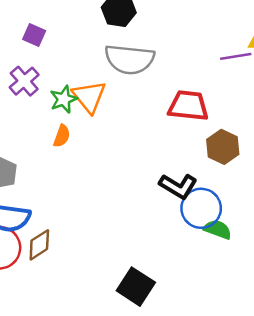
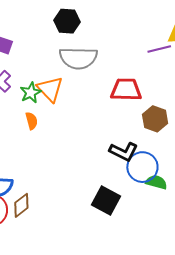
orange semicircle: (62, 136) -> (32, 121), turned -30
black square: (136, 287) -> (106, 200), moved

